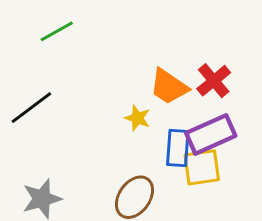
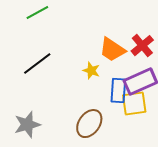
black line: (31, 108) -> (37, 64), moved

